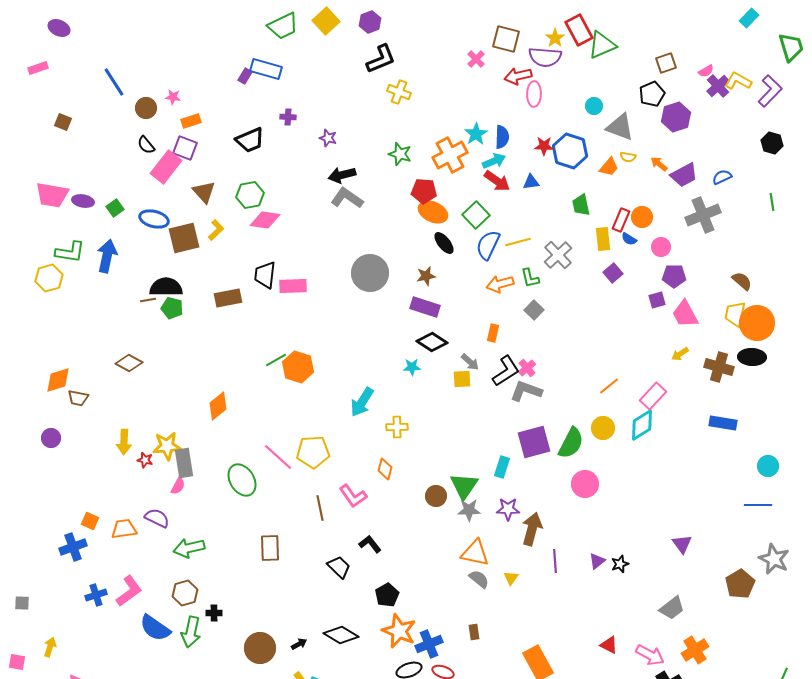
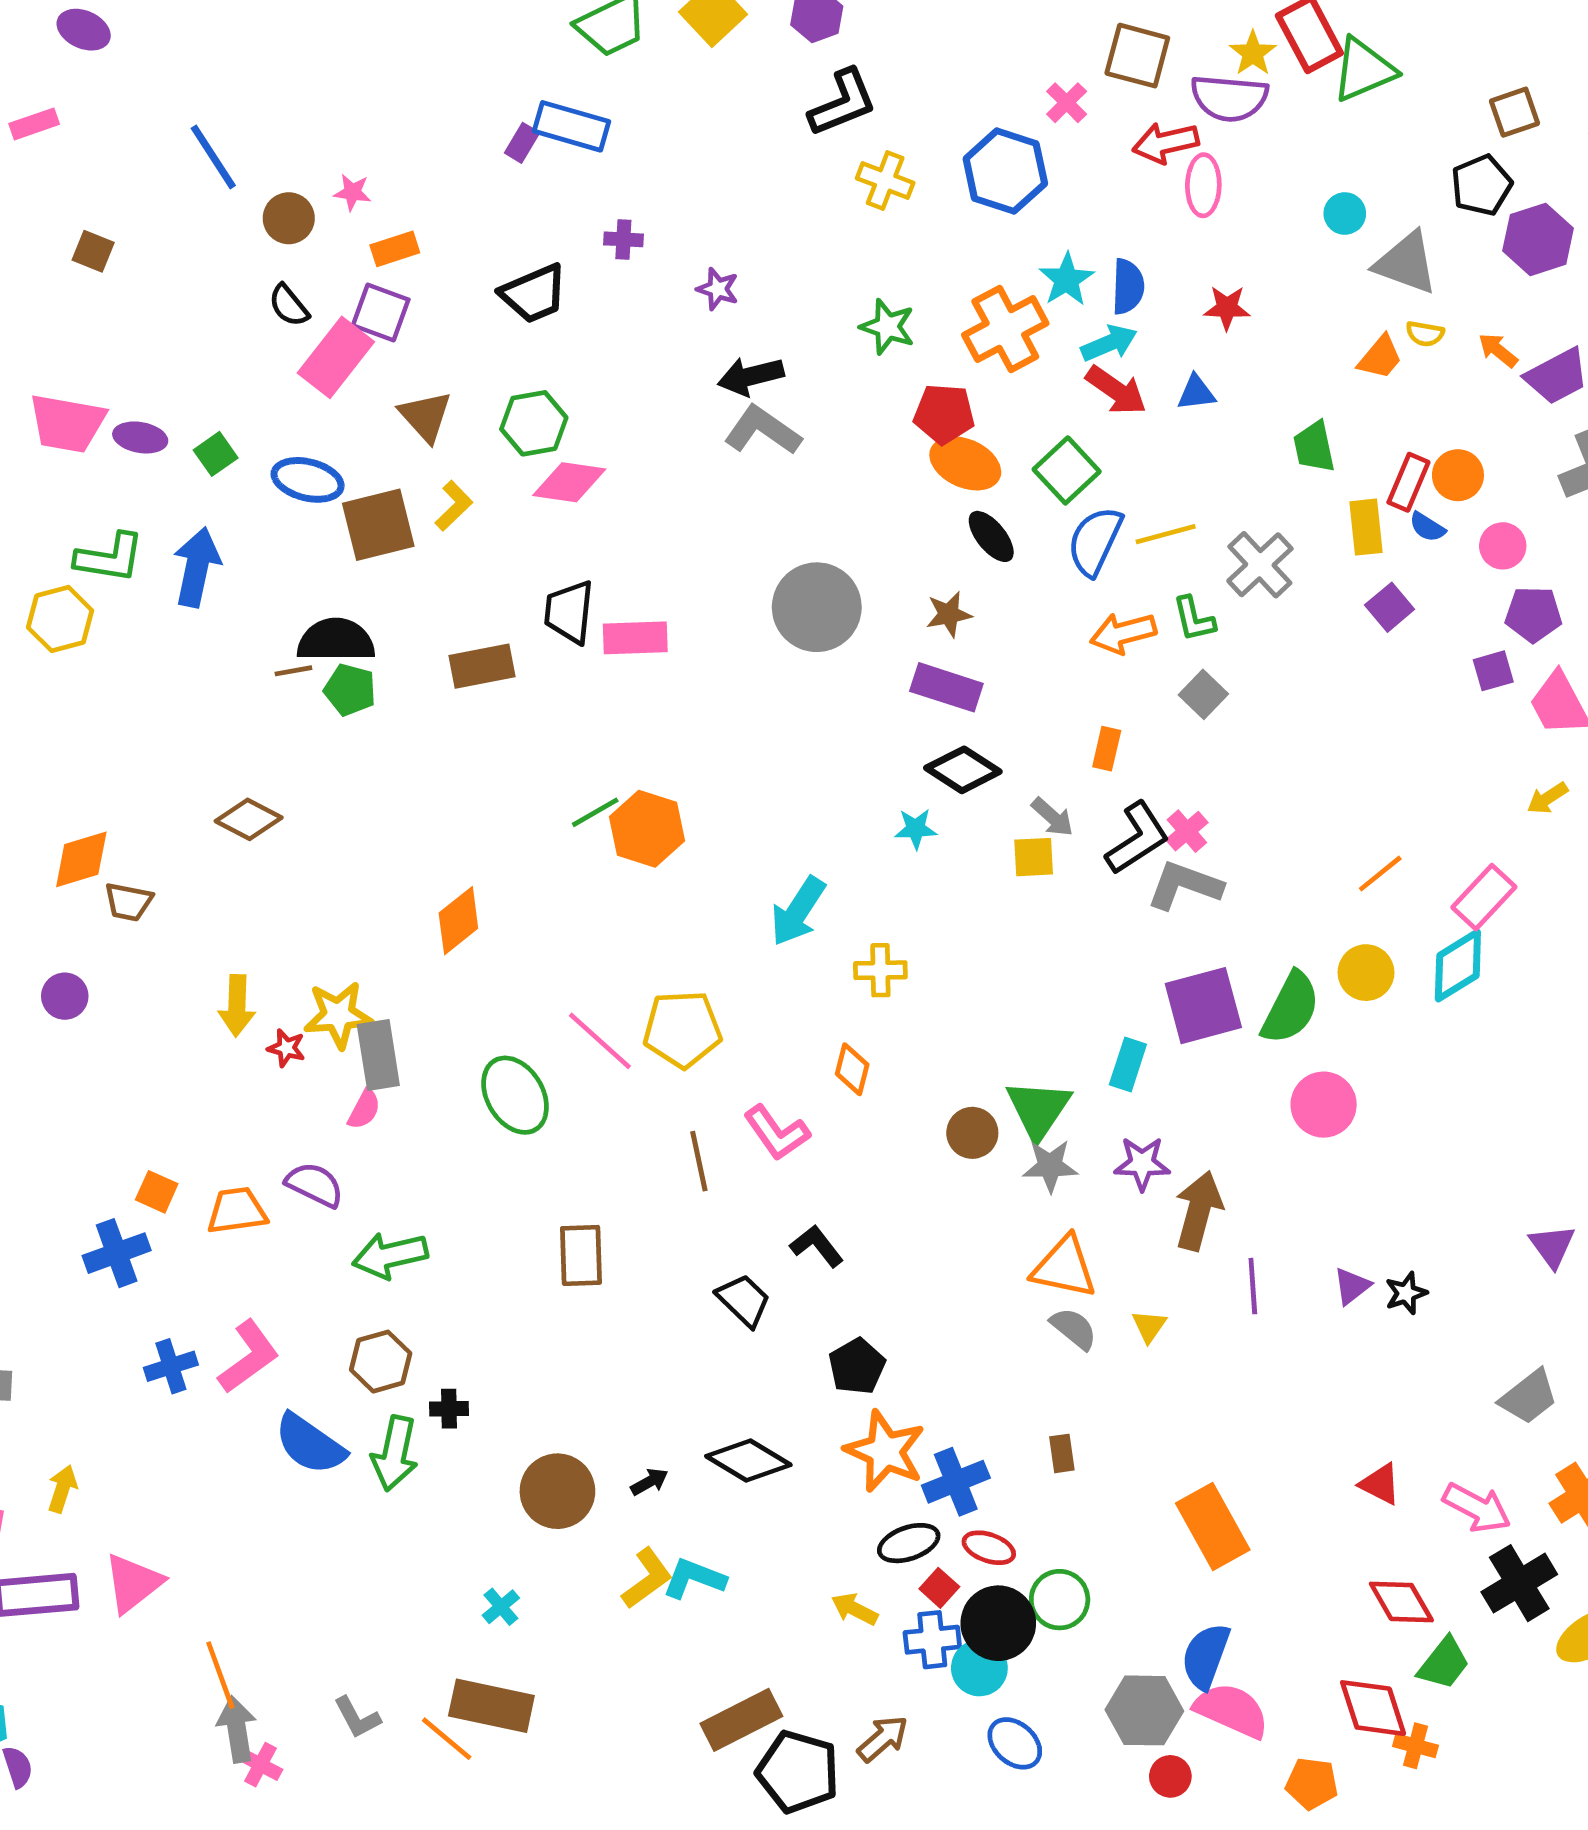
blue hexagon: (570, 151) -> (1005, 171), moved

